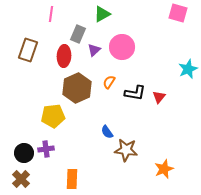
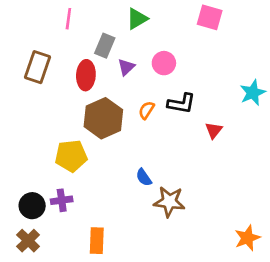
pink square: (178, 13) -> (210, 17), moved
pink circle: (122, 47) -> (164, 63), size x0.7
black L-shape: (135, 93) -> (181, 103), moved
orange star: (164, 169) -> (247, 238), moved

